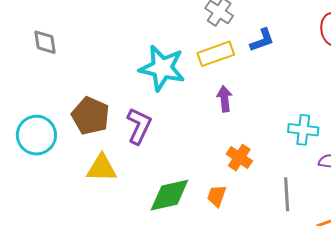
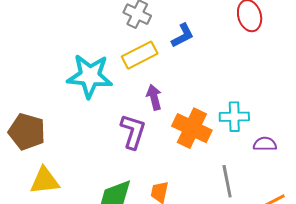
purple L-shape: (139, 126) -> (133, 132), moved
orange cross: (239, 158) -> (192, 128), moved, size x1.5

